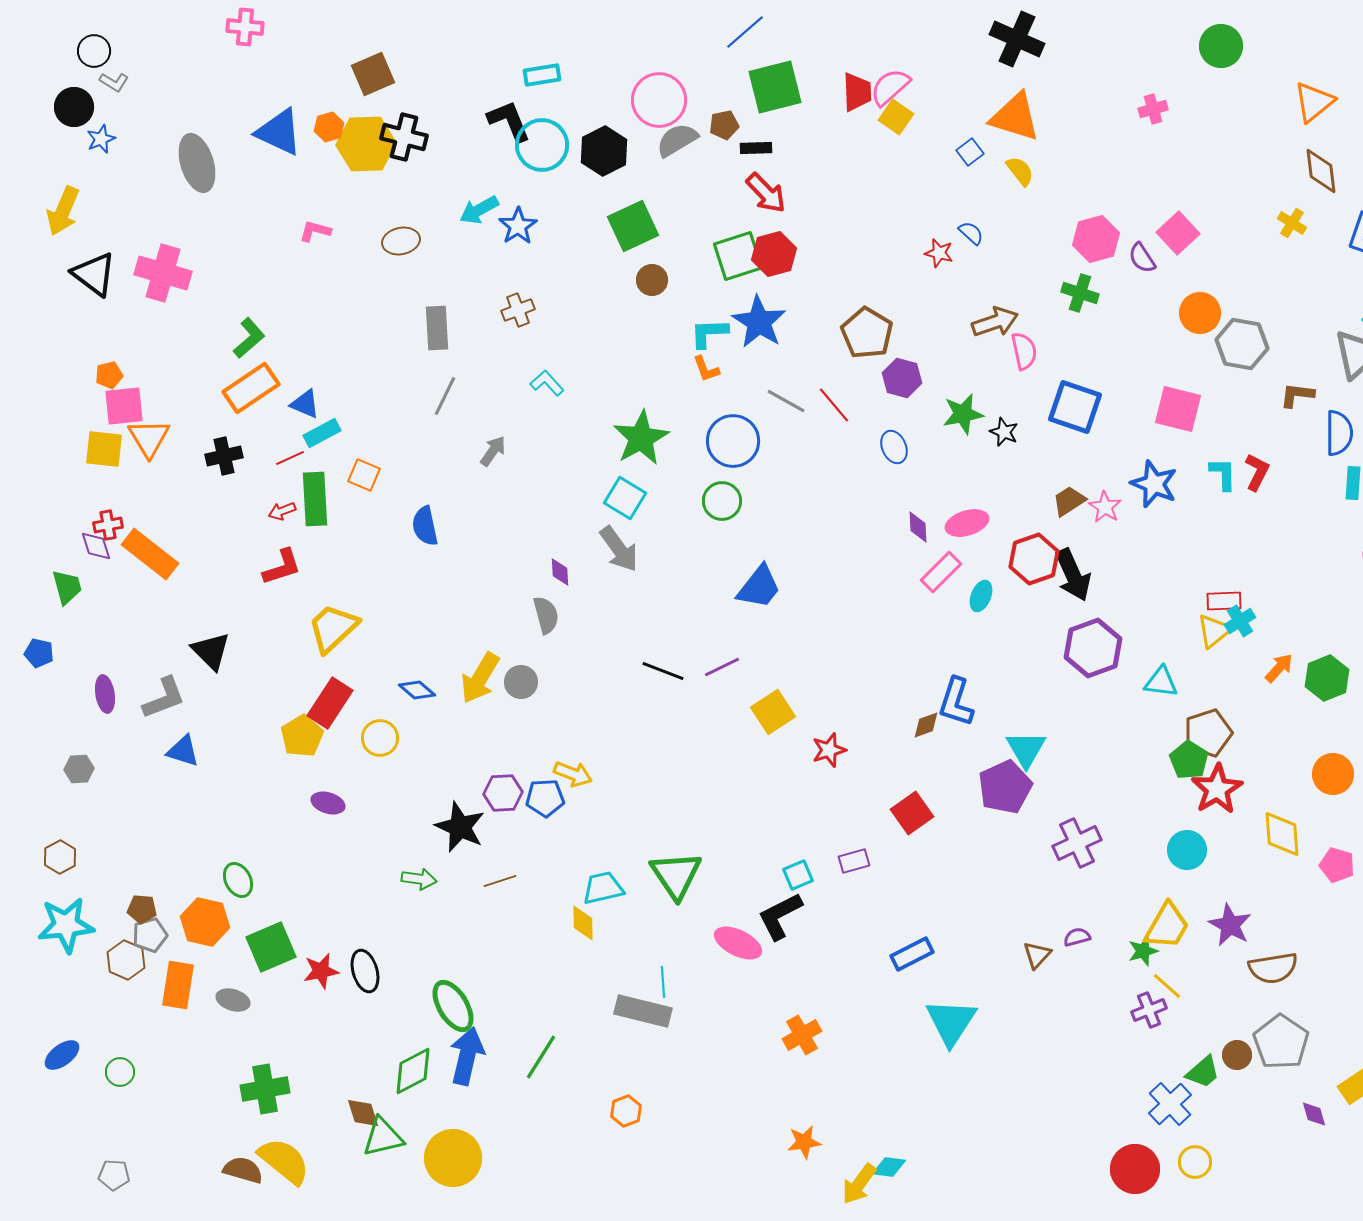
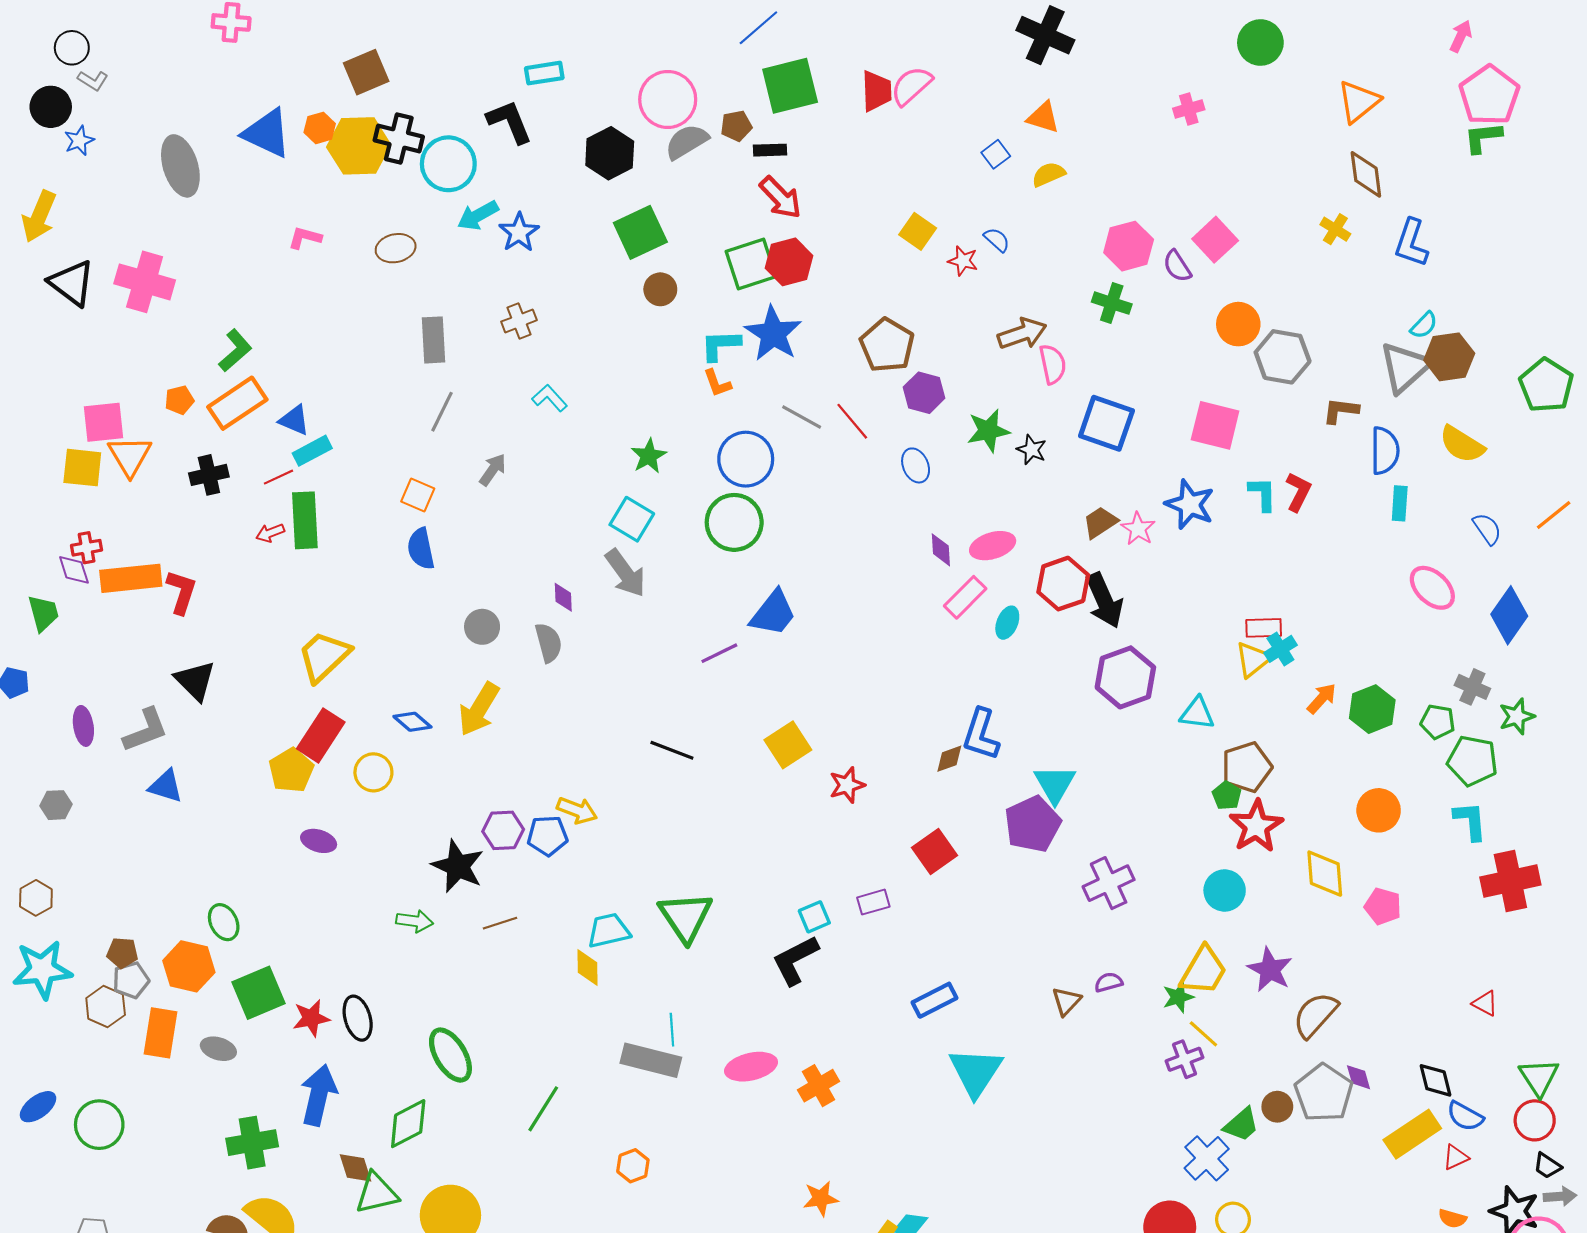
yellow square: (896, 117) -> (918, 231), moved
orange triangle: (1015, 117) -> (1043, 117), size x0.6
cyan circle: (542, 145) -> (448, 164), moved
yellow semicircle: (1020, 171) -> (1048, 174), turned -76
orange pentagon: (109, 375) -> (179, 400), moved
green star: (641, 438) -> (649, 456), size x0.6
orange square: (364, 475) -> (418, 495), moved
green circle: (722, 501) -> (734, 522), size x1.4
orange rectangle: (150, 554) -> (131, 578), turned -44
red L-shape: (282, 567) -> (181, 592), moved, turned -54
purple line: (722, 667) -> (719, 653), moved
black line: (663, 671) -> (672, 750), moved
gray circle: (521, 682) -> (482, 627), moved
green pentagon: (1189, 760) -> (1227, 796), size x0.7
pink ellipse: (738, 943) -> (751, 1067), moved, turned -39
brown semicircle: (1273, 968) -> (1315, 1015), turned 141
blue arrow: (467, 1056) -> (319, 1095), moved
green circle: (120, 1072) -> (99, 1125), size x1.6
purple diamond: (1314, 1114) -> (1359, 1077), moved

